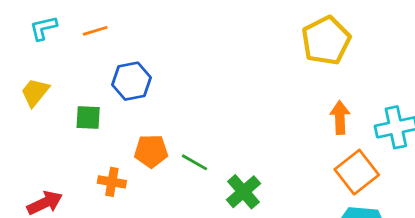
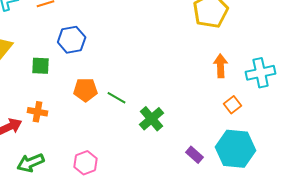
orange square: (357, 172) -> (233, 105), size x0.6
orange cross: (112, 182) -> (38, 112), moved

